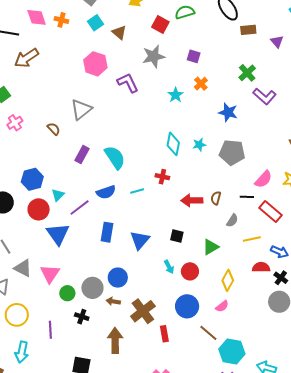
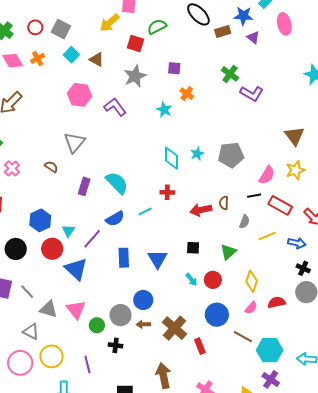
orange cross: (61, 20) -> (38, 58), turned -32
blue star: (228, 112) -> (243, 16), moved
red semicircle: (261, 267) -> (277, 302), moved
brown arrow: (115, 340) -> (163, 376), moved

